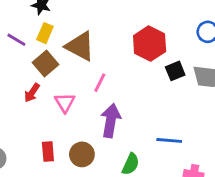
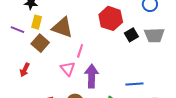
red arrow: (32, 93) -> (25, 70), moved
pink triangle: (65, 103) -> (68, 69), moved

